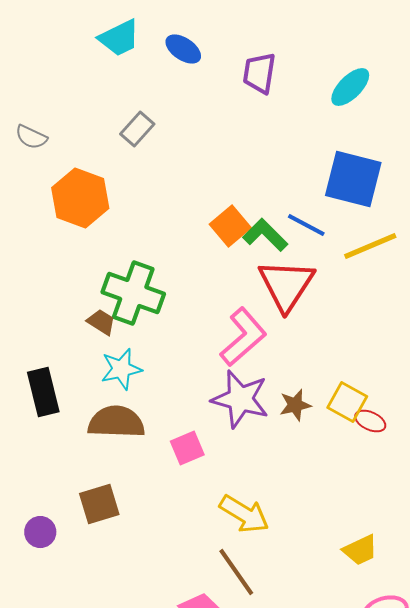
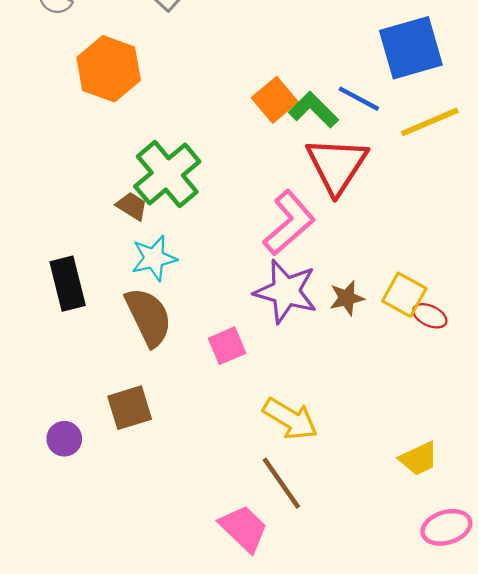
blue square: (353, 179) -> (411, 48), turned -30
green cross: (133, 293) -> (167, 174), turned 30
brown semicircle: (116, 422) -> (148, 317), turned 62

